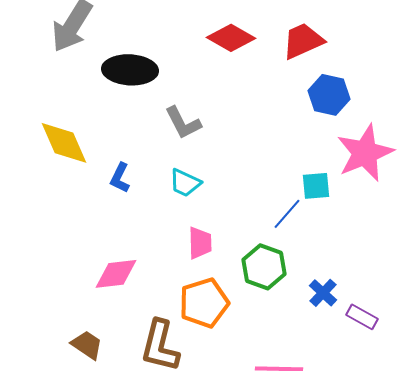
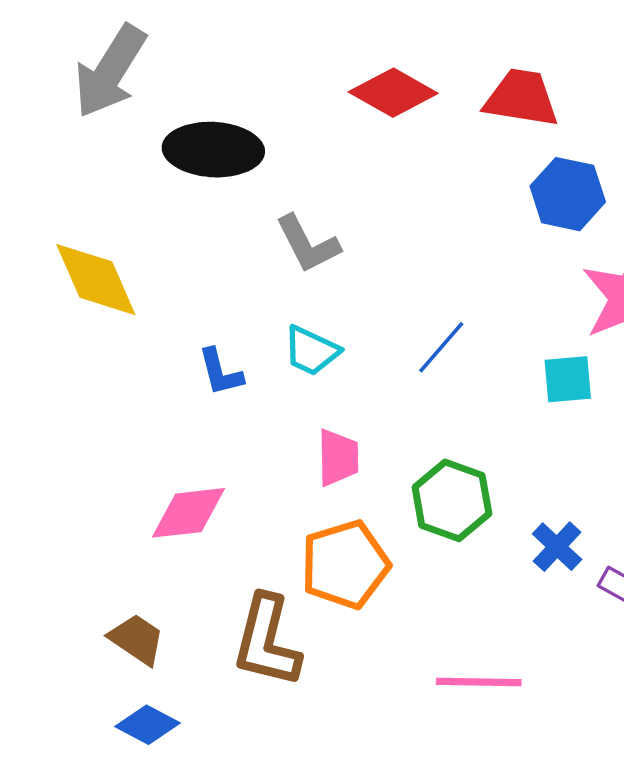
red trapezoid: (303, 41) -> (521, 98), turned 33
blue L-shape: (120, 178) -> (220, 372), moved, turned -40
cyan square: (316, 186) -> (568, 379), moved
blue line: (287, 214) -> (441, 347), moved

